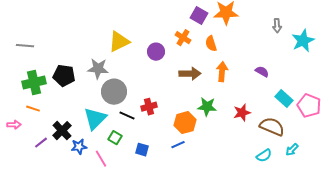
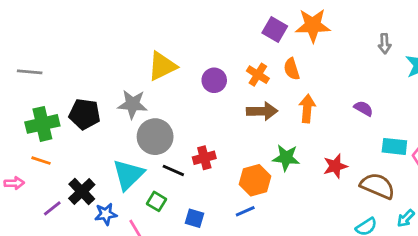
orange cross: (183, 38) -> (258, 75), moved
cyan rectangle: (284, 99) -> (394, 146), turned -36

